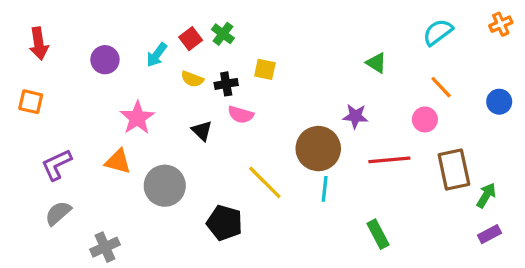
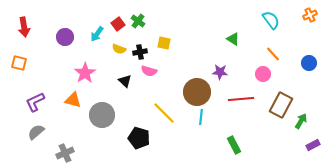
cyan semicircle: (438, 32) -> (271, 20), turned 90
brown rectangle: (454, 170) -> (281, 105), turned 40
purple rectangle: (489, 234) -> (313, 145), moved

